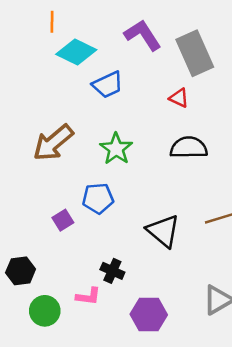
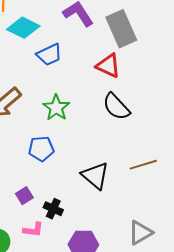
red triangle: (179, 98) -> (108, 66), size x1.5
black semicircle: (189, 148) -> (116, 107), turned -132
purple square: (63, 220) -> (24, 196), moved

